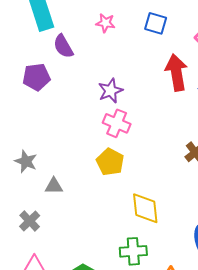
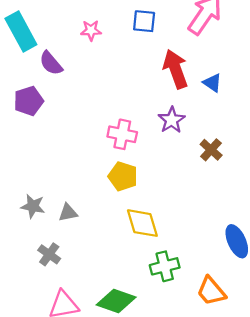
purple star: (111, 91) -> (172, 120), moved
gray star: (26, 161) -> (33, 206), moved
yellow diamond: (145, 208) -> (142, 223), moved

